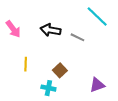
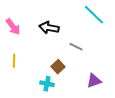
gray line: (77, 37) -> (76, 47), moved
yellow line: (26, 64) -> (14, 61), moved

